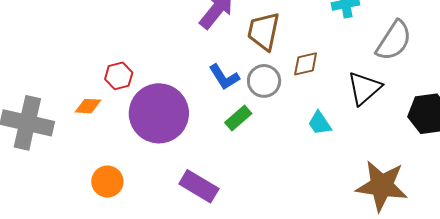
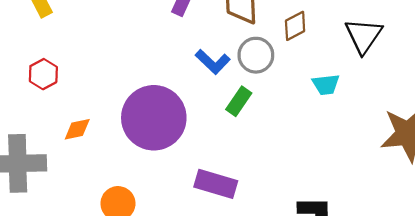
red hexagon: (119, 76) -> (43, 74), moved
cyan trapezoid: (320, 123) -> (326, 85), turned -48

